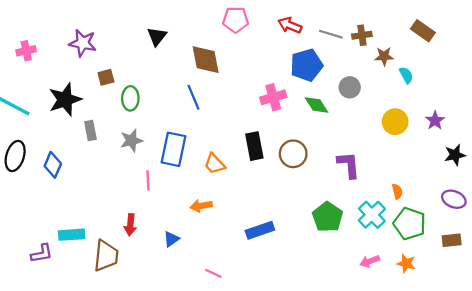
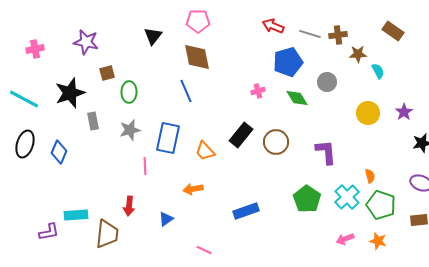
pink pentagon: (236, 20) -> (198, 21), moved
pink cross: (273, 97) -> (258, 91), size x0.6
black rectangle: (254, 146) -> (241, 135), turned 50

